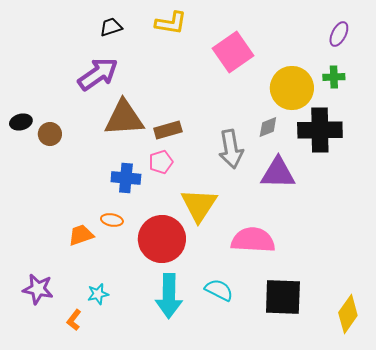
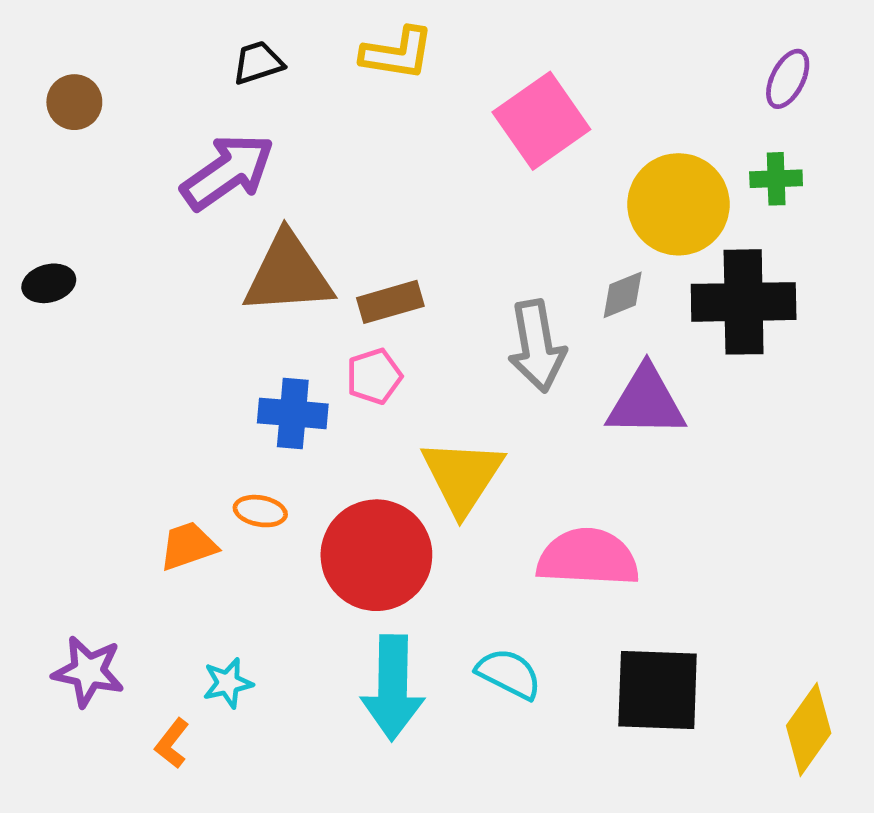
brown circle: (50, 134) -> (74, 102), moved

